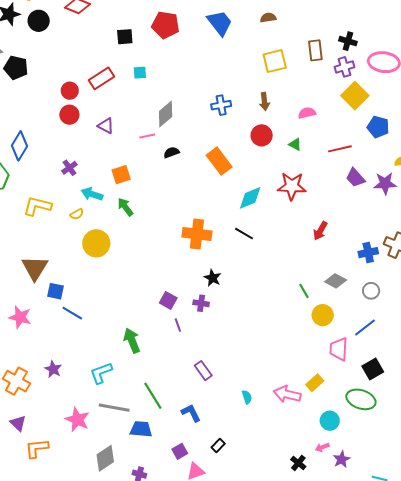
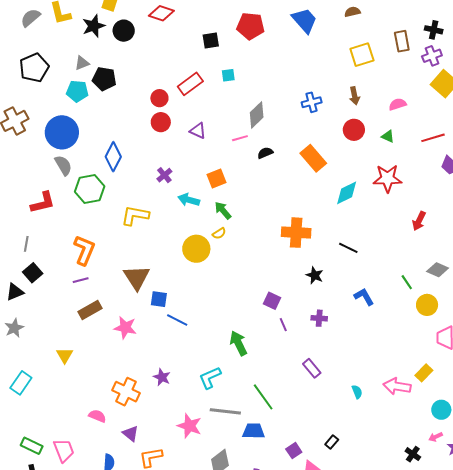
yellow semicircle: (77, 214) -> (219, 233), moved
black line: (244, 234) -> (348, 248), moved
purple cross: (201, 303) -> (319, 318), moved
blue L-shape: (191, 413) -> (364, 297), moved

